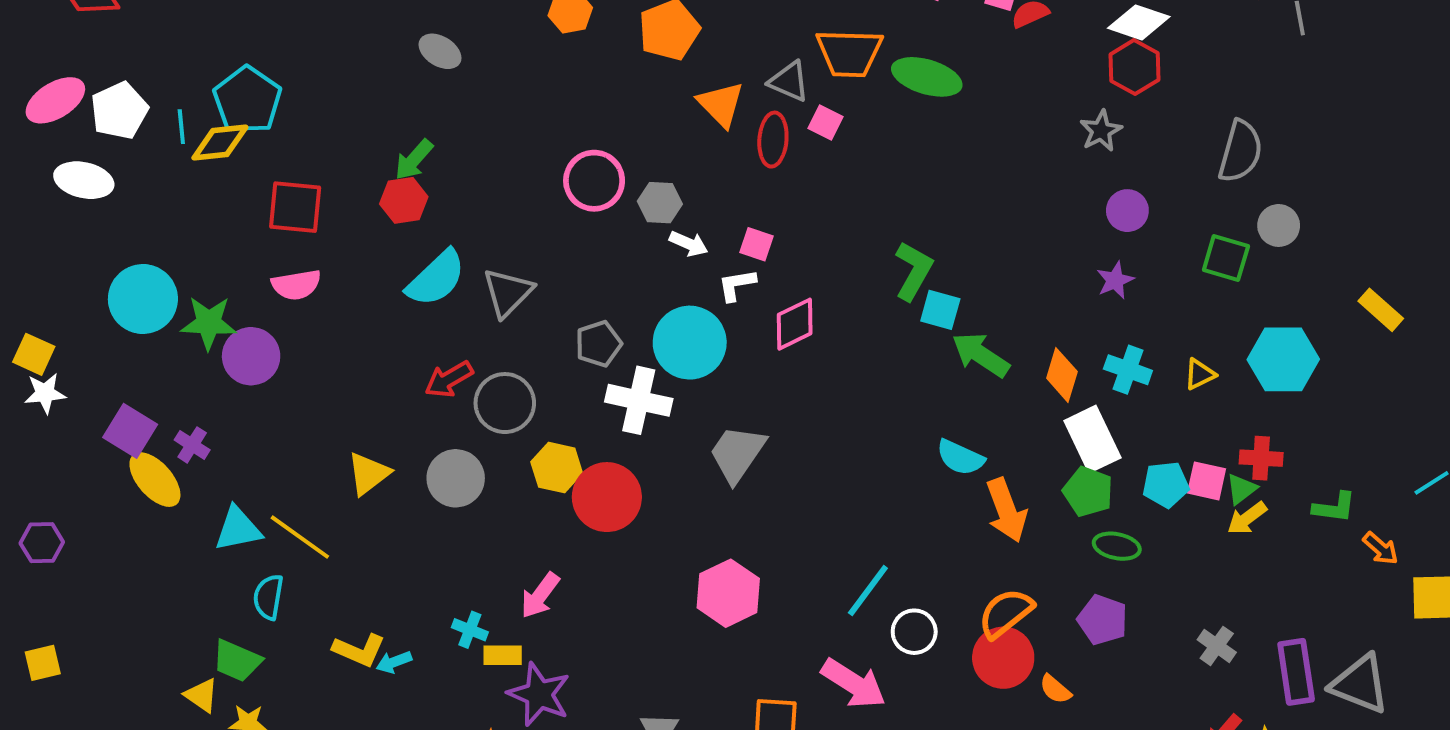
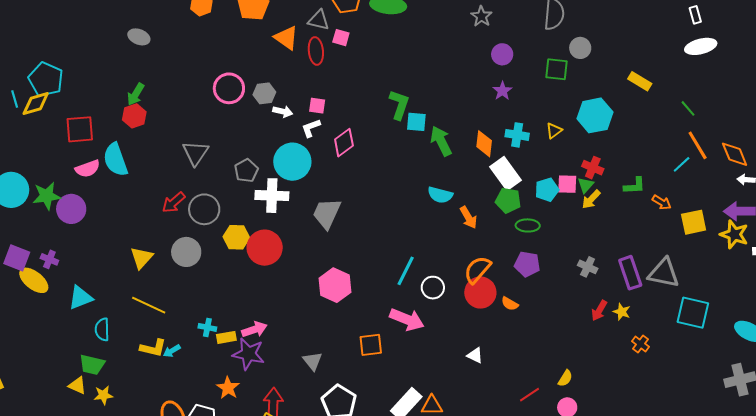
cyan semicircle: (436, 278) -> (115, 160), moved, turned 124
green arrow: (981, 355) -> (441, 141), turned 40
red cross: (1261, 458) -> (593, 168), turned 30
orange arrow: (1006, 510) -> (468, 217), size x0.7
yellow line: (300, 537) -> (149, 305), moved
pink arrow: (540, 595) -> (254, 330), moved, turned -135

